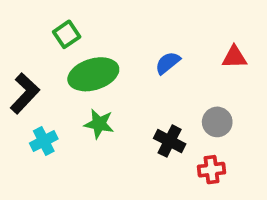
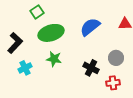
blue semicircle: (168, 63) -> (90, 27), size x1.5

